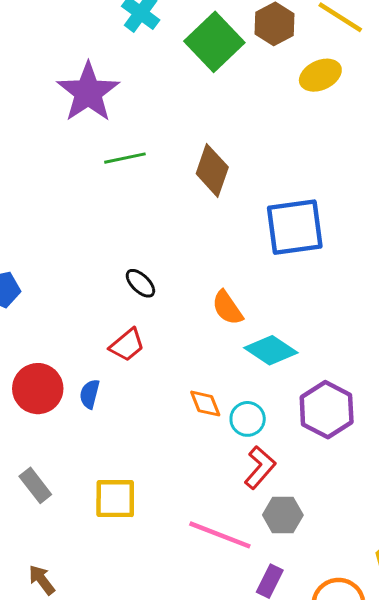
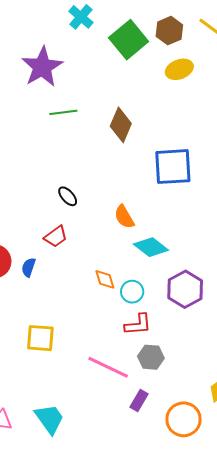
yellow ellipse: (320, 75) -> (179, 69), moved
red L-shape: (260, 468) -> (138, 324), turned 40

